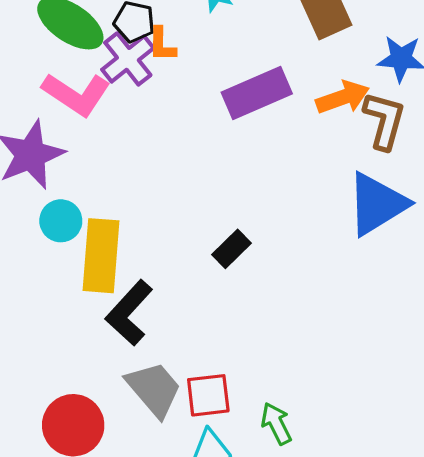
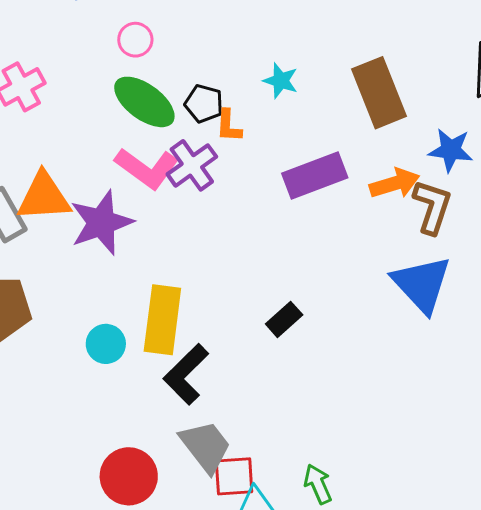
purple cross: (128, 59) -> (192, 165), moved
blue triangle: (377, 204) -> (422, 284), turned -44
cyan circle: (61, 221) -> (106, 344), moved
red square: (208, 395) -> (234, 476), moved

